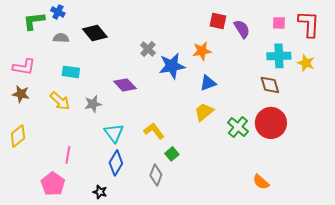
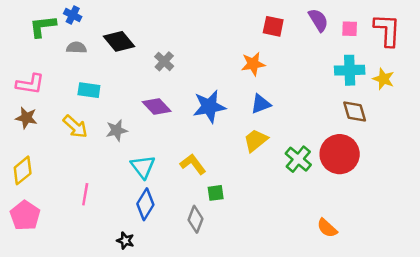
purple semicircle: (242, 29) -> (318, 20), moved
gray cross: (148, 49) -> (164, 61), moved
blue star: (172, 66) -> (209, 107), moved
brown diamond: (270, 85) -> (355, 112), moved
green square: (172, 154) -> (216, 193), turned 32
pink pentagon: (53, 184) -> (25, 216), moved

